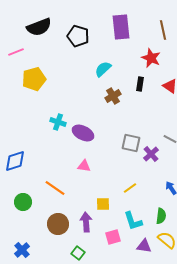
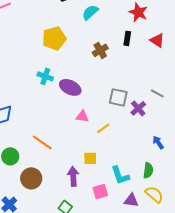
cyan semicircle: (103, 69) -> (90, 12), moved
yellow pentagon: (34, 79) -> (54, 38), moved
pink triangle: (84, 166) -> (82, 116), moved
yellow line: (130, 188) -> (103, 128), moved
brown circle: (58, 224) -> (31, 178), moved

